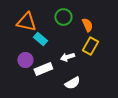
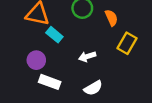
yellow rectangle: (90, 46) -> (127, 43), moved
white rectangle: (43, 69) -> (50, 82), moved, turned 42

